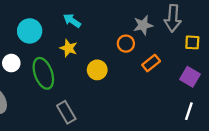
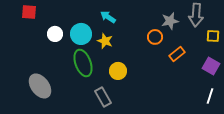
cyan circle: (30, 31) -> (81, 34), moved
white circle: (11, 63) -> (55, 34), moved
yellow circle: (97, 70) -> (118, 71), moved

